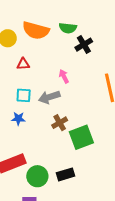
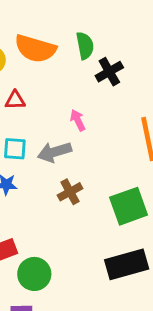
green semicircle: (68, 28) -> (85, 46), turned -108
green square: (81, 137) -> (129, 206), moved
black rectangle: (65, 174) -> (127, 264), moved, size x1.5

